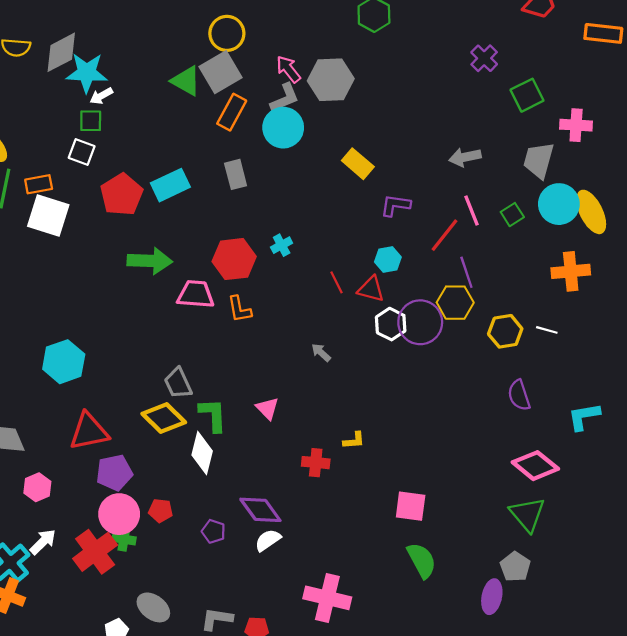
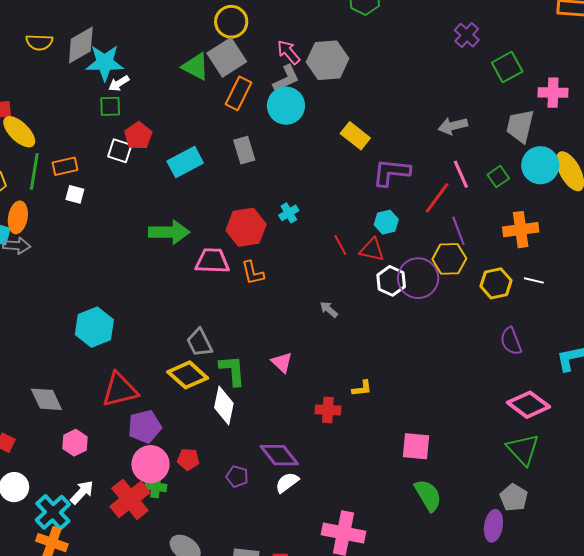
white square: (82, 152) -> (120, 151), moved
red pentagon: (122, 195) -> (138, 136), moved, size x0.7
purple L-shape: (395, 205) -> (391, 172), size x1.4
white square: (48, 216) -> (75, 194), size x0.5
orange cross: (571, 271) -> (521, 230), moved

